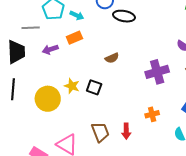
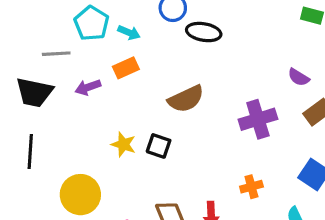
black trapezoid: (16, 52) -> (34, 92), turned 105
brown semicircle: (112, 58) -> (186, 99), size x1.6
yellow circle: (48, 99) -> (80, 195), moved

